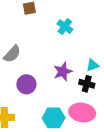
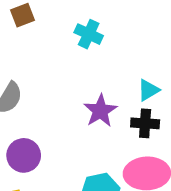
purple circle: (26, 84) -> (24, 155), moved

